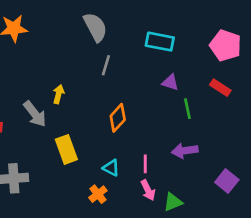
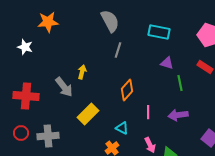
yellow rectangle: (66, 149) -> (88, 114), turned 65
pink line: (145, 164) -> (148, 112), moved

